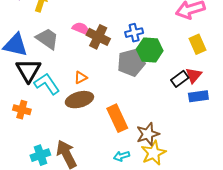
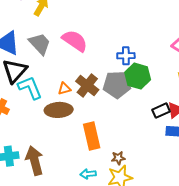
pink semicircle: (81, 28) -> (75, 41), size x1.5
brown cross: (98, 37) -> (87, 85), moved
brown star: (148, 134) -> (118, 158), size x0.6

